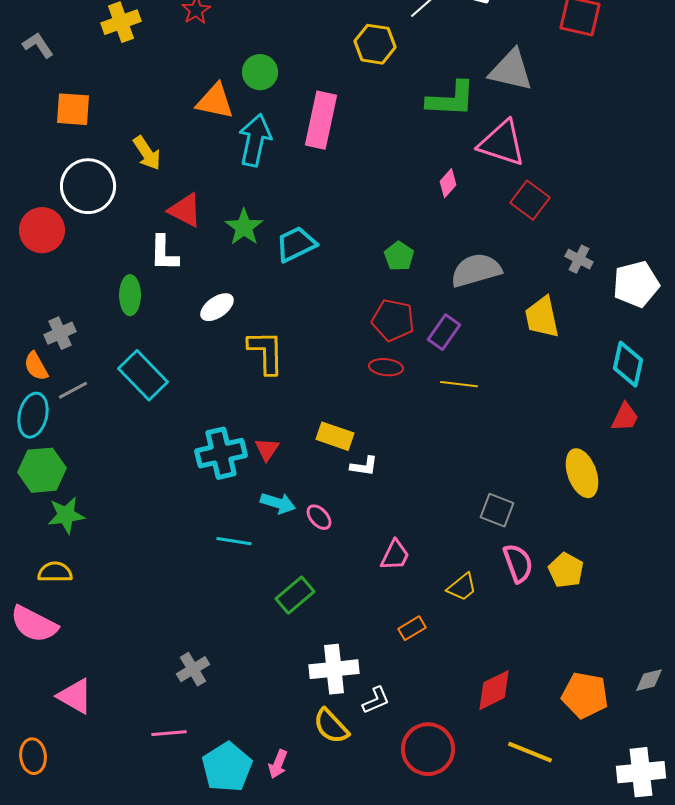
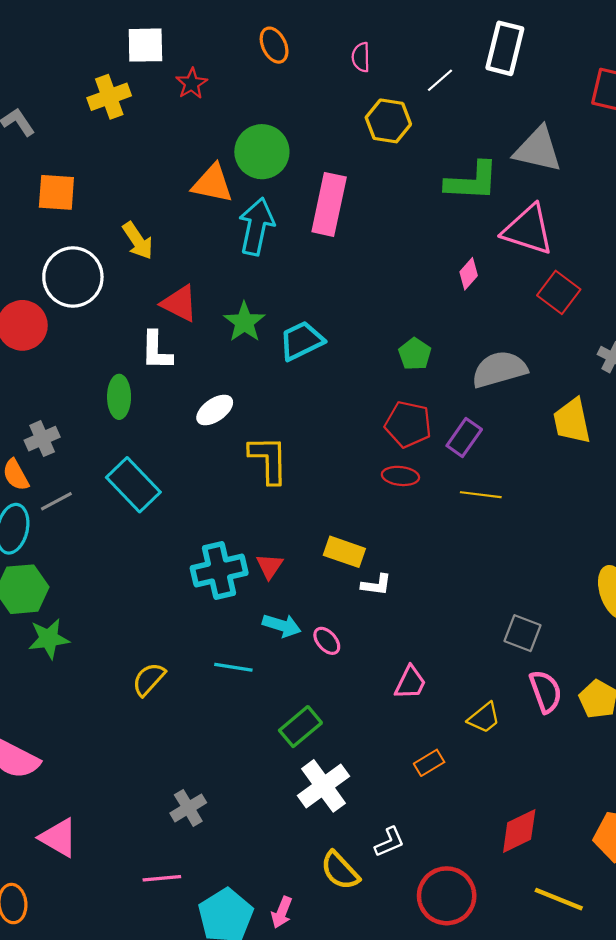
green circle: (260, 72) -> (262, 152), size x1.4
yellow semicircle: (55, 572) -> (149, 679), moved, turned -48
white cross: (334, 669) -> (324, 786), moved, turned -30

